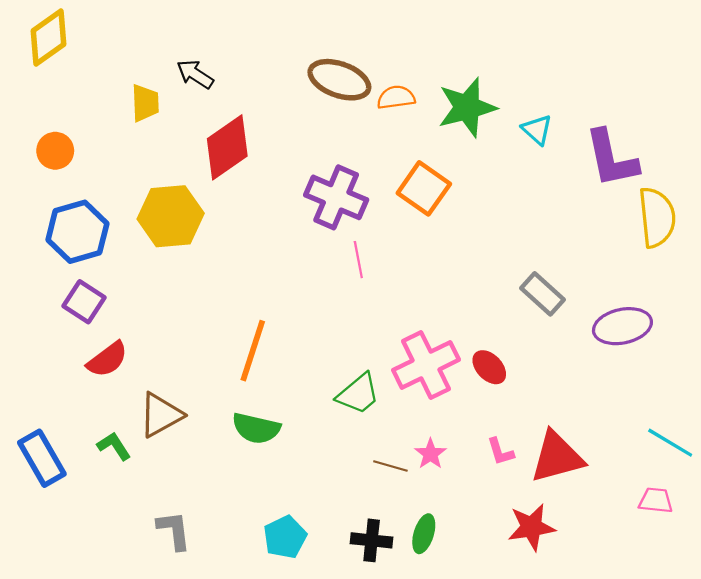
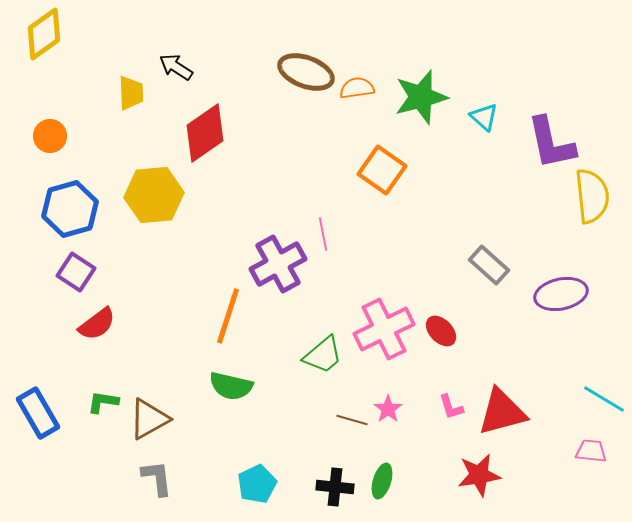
purple cross: (336, 197) -> (278, 264), moved, turned 38
brown triangle: (161, 415) -> (149, 419), moved
green L-shape: (114, 446) -> (103, 402), turned -48

